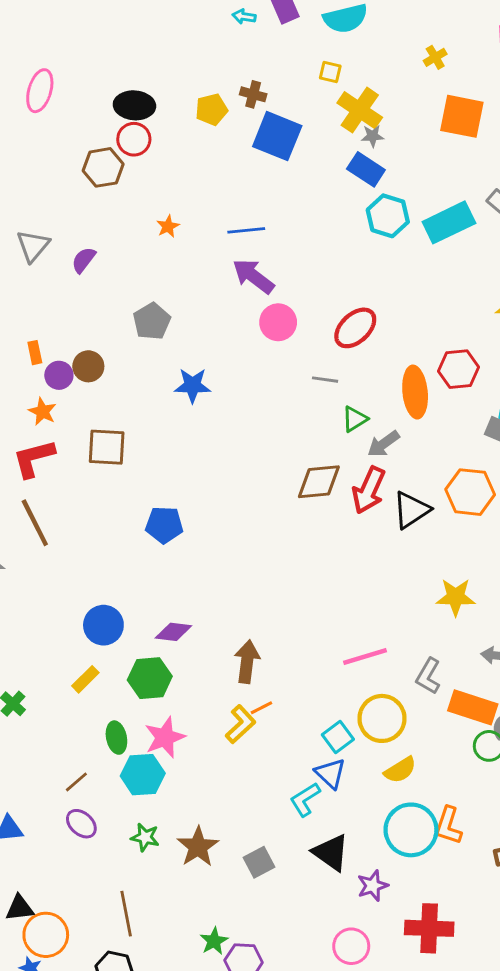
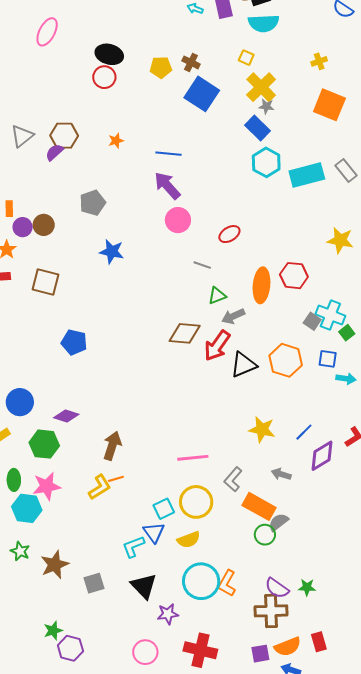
brown hexagon: (103, 167) -> (64, 136), moved
red ellipse: (355, 328) -> (229, 234), size x0.7
yellow semicircle: (400, 770) -> (189, 540), moved

